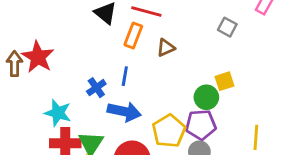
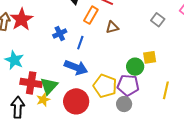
blue cross: (96, 88) -> (60, 33), moved
cyan star: (58, 113) -> (14, 60), moved
yellow pentagon: (169, 131) -> (105, 86), turned -30
yellow line: (256, 137) -> (166, 90), moved

